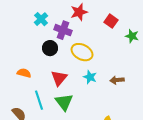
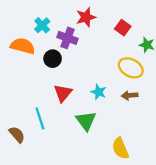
yellow ellipse: (82, 52) -> (131, 68), moved
orange semicircle: (24, 73) -> (23, 46), moved, size x1.5
green triangle: (64, 102) -> (86, 121), moved

